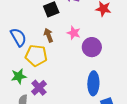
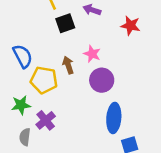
brown arrow: (48, 35) -> (68, 65), moved
purple circle: (92, 47) -> (102, 80), moved

